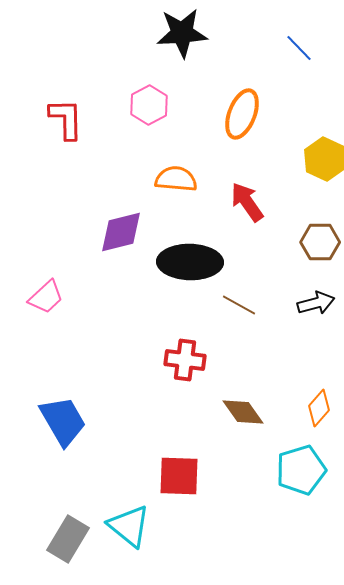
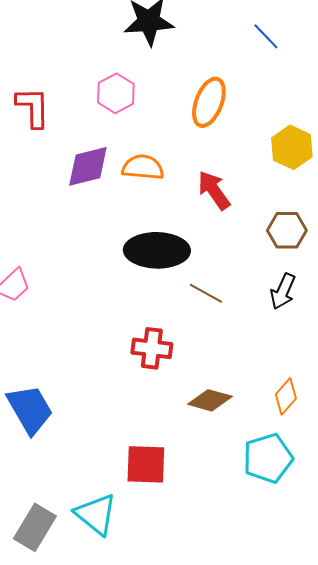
purple diamond: (121, 232) -> (88, 166), moved
black arrow: (316, 303) -> (283, 291), turned 129
brown diamond: (243, 412) -> (210, 400), turned -39

